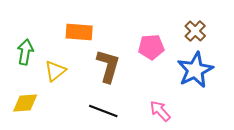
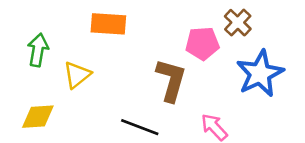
brown cross: (195, 31) -> (238, 23), moved
brown L-shape: (108, 66) -> (171, 80), moved

